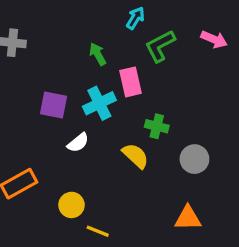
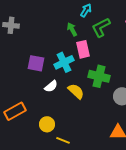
green arrow: (98, 54) -> (72, 29), moved
green cross: (157, 126) -> (99, 76), size x1.5
yellow semicircle: (135, 156) -> (76, 91), moved

